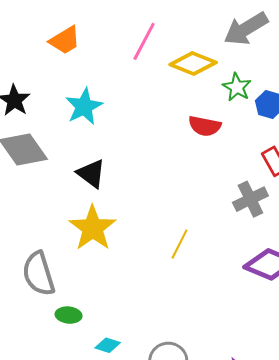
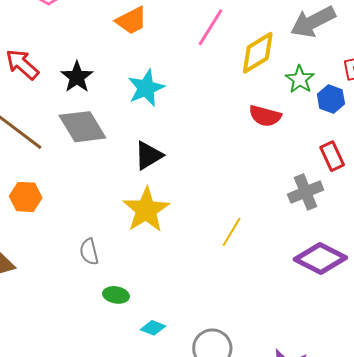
yellow diamond: (193, 63) -> (258, 53), turned -57
black triangle: (91, 174) -> (148, 155), turned 48
gray semicircle: (39, 274) -> (89, 252), size x0.6

